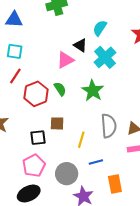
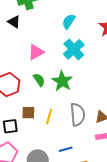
black triangle: (80, 45) -> (14, 22), moved
green semicircle: (60, 89) -> (39, 80), moved
yellow line: (81, 140) -> (49, 117), moved

